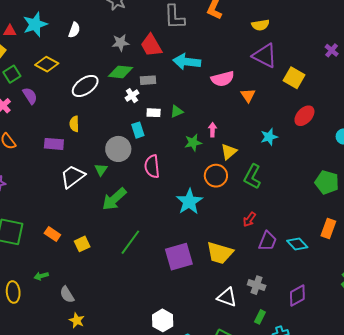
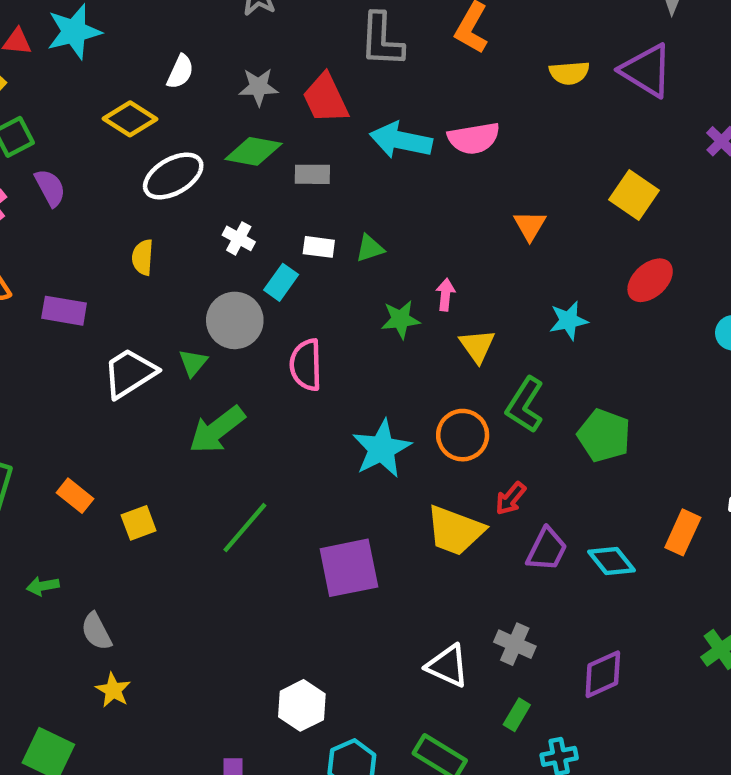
white semicircle: (74, 30) -> (180, 72), moved
purple triangle: (265, 56) -> (646, 71), moved
yellow diamond: (47, 64) -> (130, 119), moved
pink semicircle: (223, 79) -> (474, 138), moved
white cross: (132, 96) -> (239, 238), moved, turned -32
cyan rectangle: (138, 130) -> (281, 282), turned 49
purple rectangle: (54, 144) -> (64, 311), moved
yellow triangle: (229, 152) -> (477, 346), turned -30
orange circle: (216, 176) -> (463, 435), moved
green pentagon: (327, 182) -> (604, 435), moved
yellow trapezoid: (220, 253) -> (455, 531), moved

